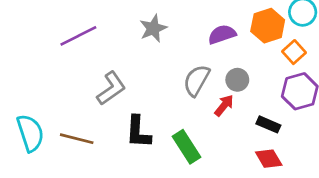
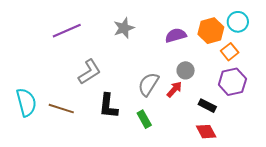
gray semicircle: (196, 80) -> (148, 84), moved
green rectangle: (186, 147) -> (144, 119), size x0.7

